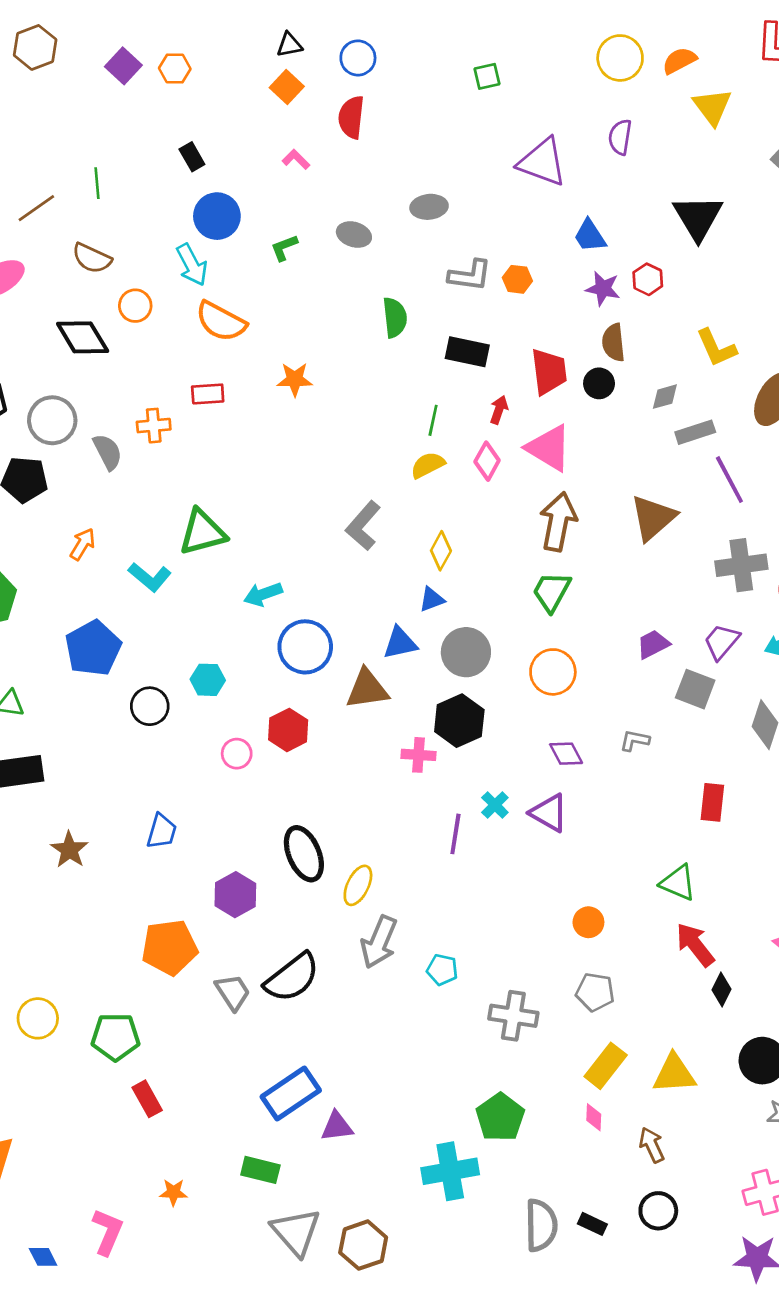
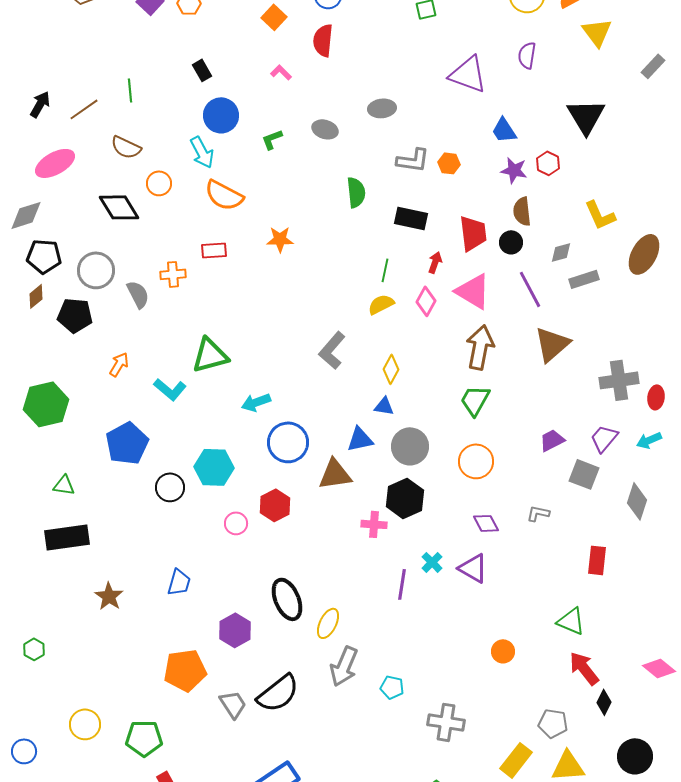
purple line: (729, 480) -> (530, 289), moved
blue triangle: (432, 599) -> (384, 406), turned 30
cyan hexagon: (208, 680) -> (214, 467), size x1.5
gray pentagon: (595, 992) -> (553, 723), moved

